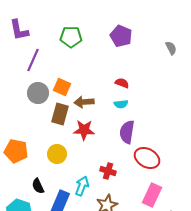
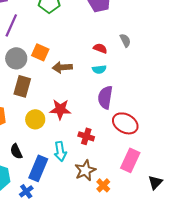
gray semicircle: (171, 48) -> (125, 40), moved
brown rectangle: (60, 114) -> (22, 86), moved
red star: (84, 130) -> (60, 109), moved
cyan arrow: (82, 186) -> (60, 151), turned 150

